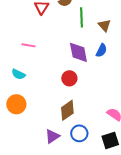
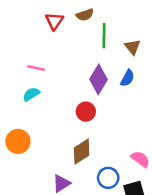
purple diamond: (78, 52) -> (98, 79), turned 40
cyan semicircle: (18, 74) -> (31, 94), moved, turned 120
blue circle: (79, 133) -> (108, 178), moved

